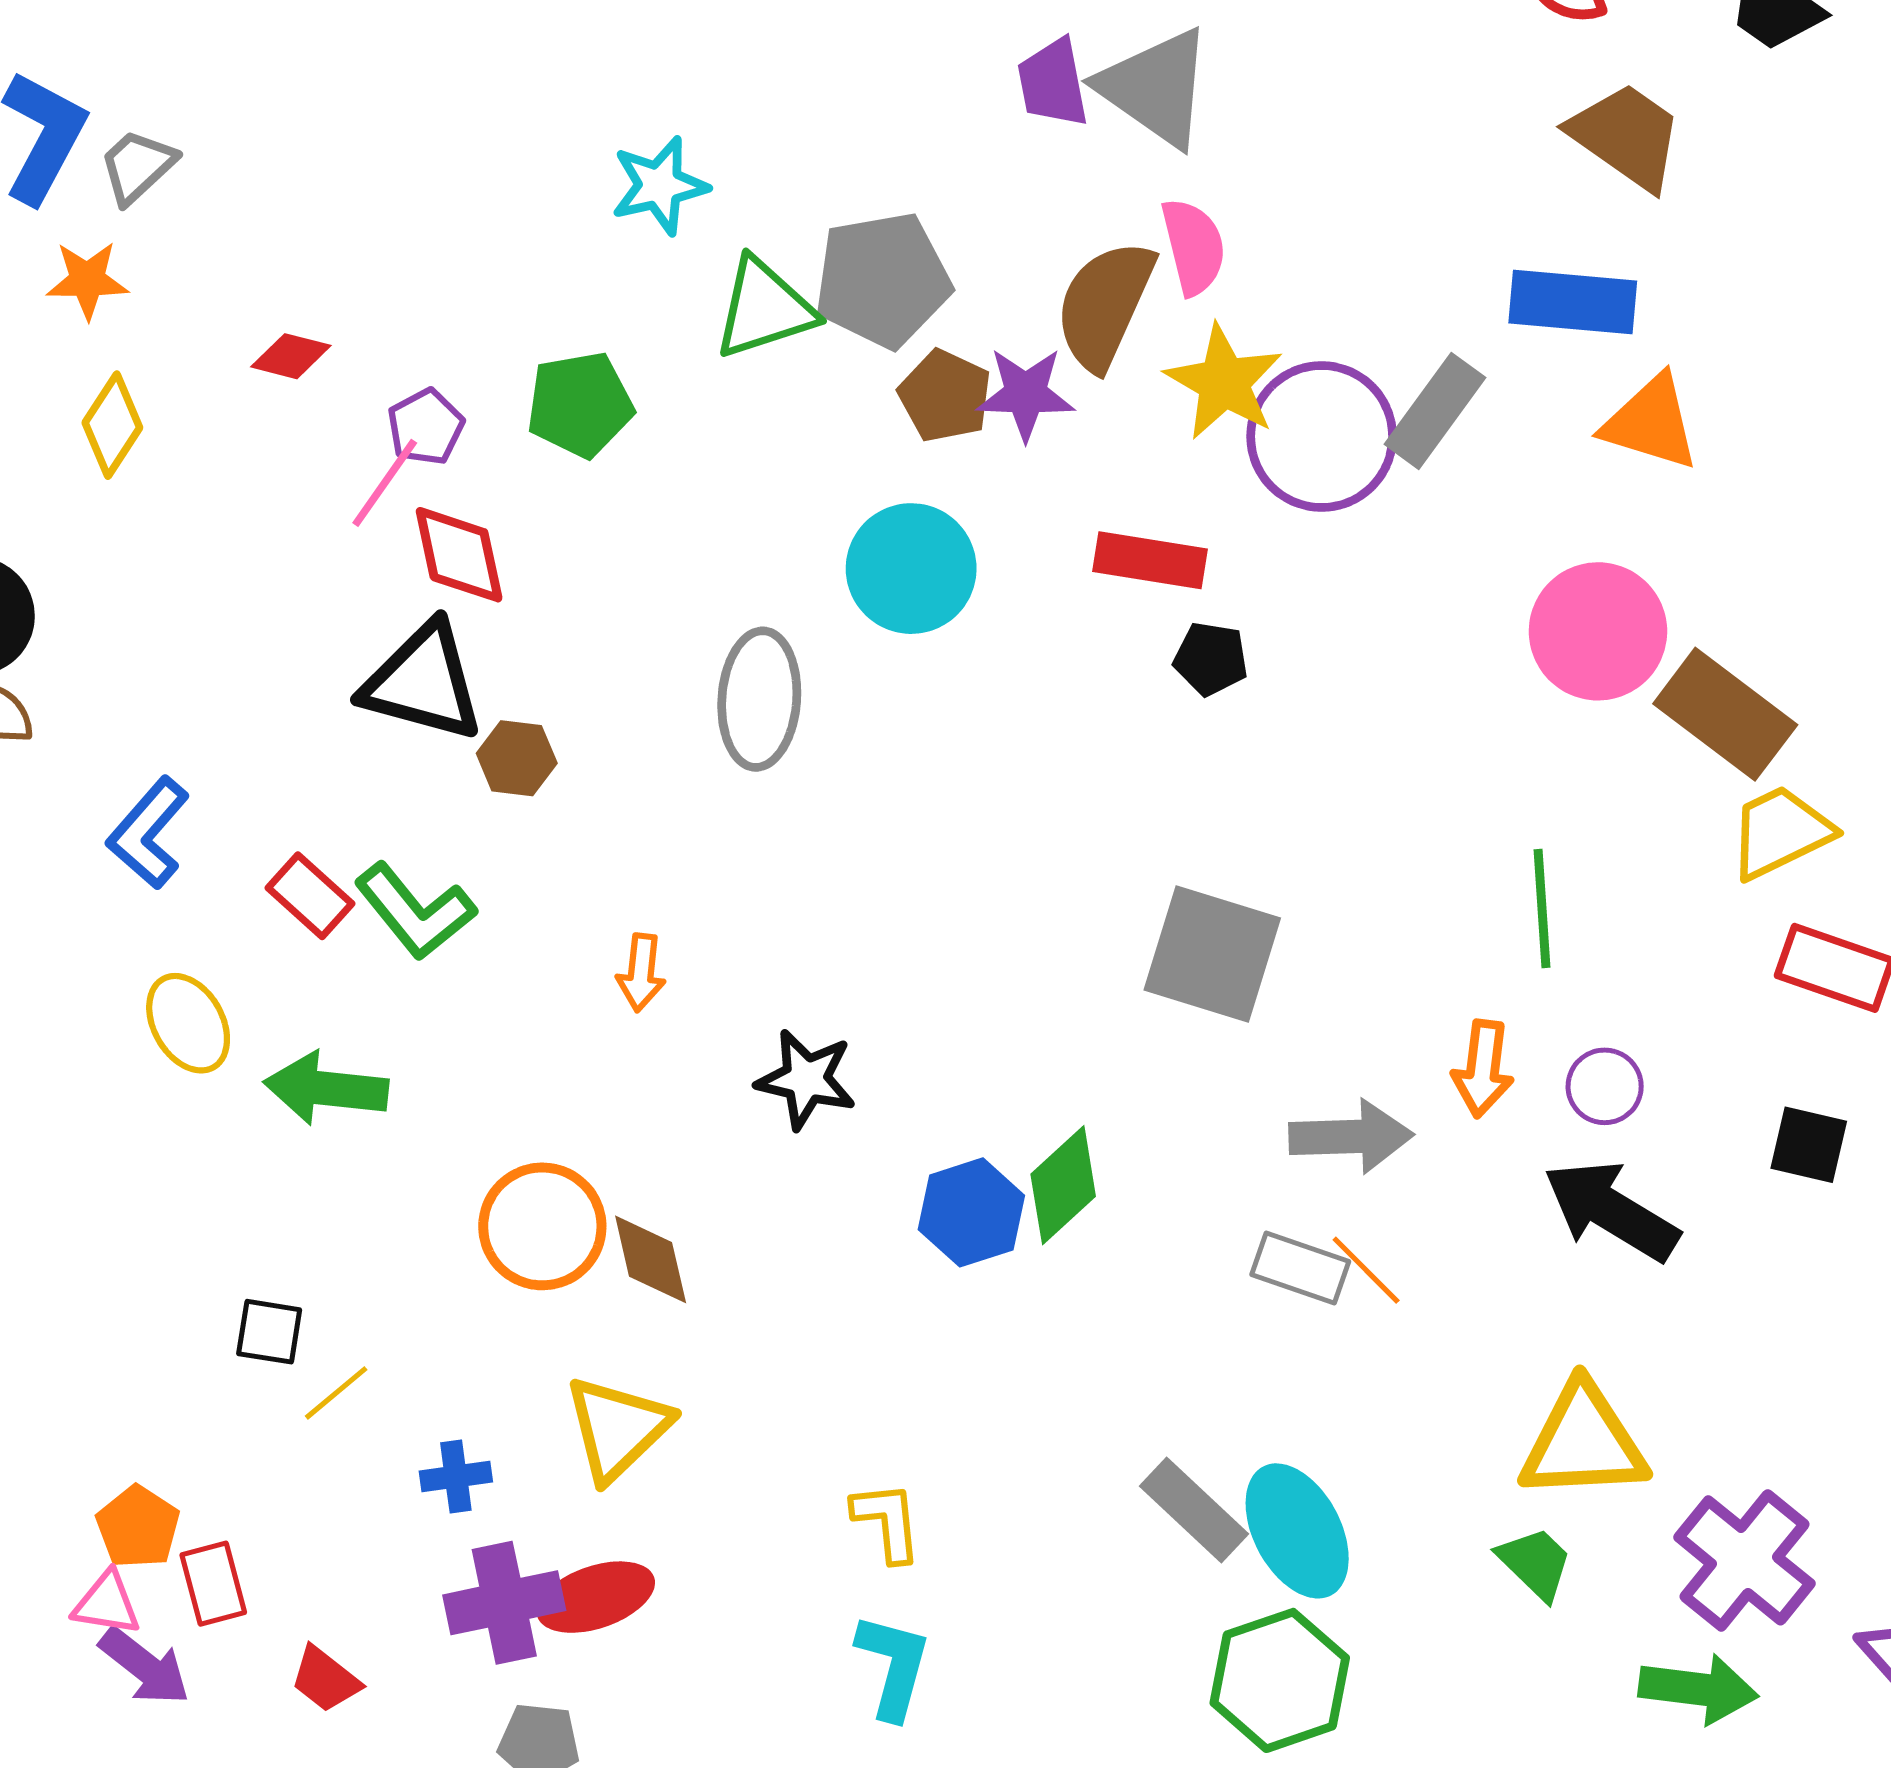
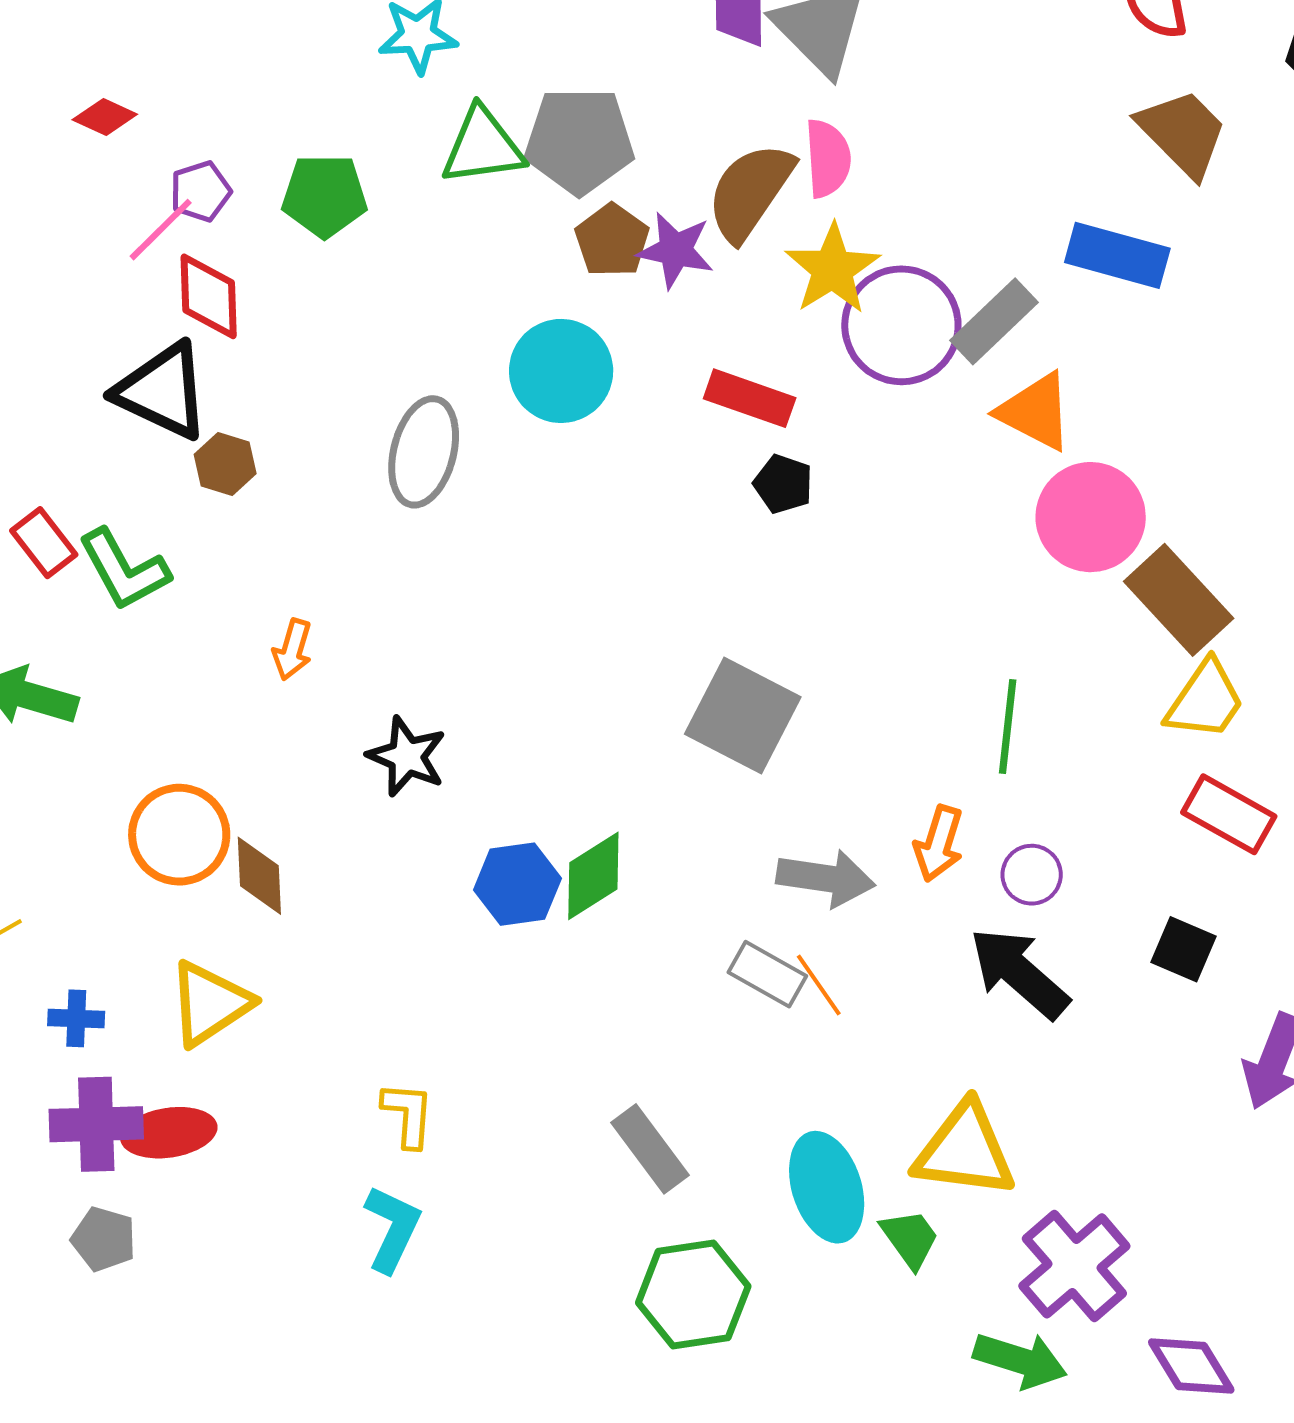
orange triangle: (1651, 423) -> (1035, 412), moved
yellow trapezoid: (1780, 832) -> (1205, 700), turned 140
cyan ellipse: (1297, 1531) -> (827, 1187), moved

